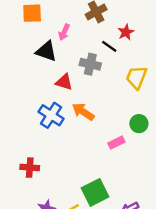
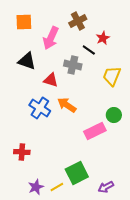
pink arrow: (64, 32) -> (51, 38), size x1.6
black triangle: (46, 51) -> (27, 61), moved
pink rectangle: (116, 143) -> (95, 131), size x1.5

